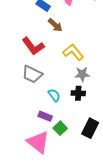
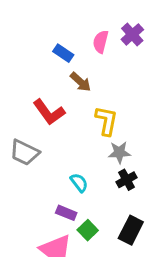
yellow L-shape: (73, 52) -> (106, 121), turned 50
gray trapezoid: (32, 74) -> (24, 152), moved
black cross: (78, 93) -> (127, 180), moved, turned -32

